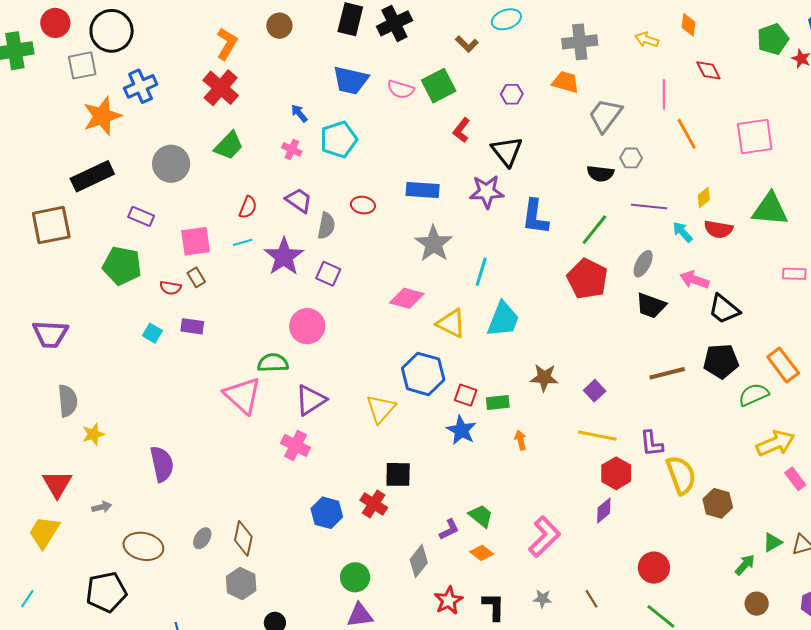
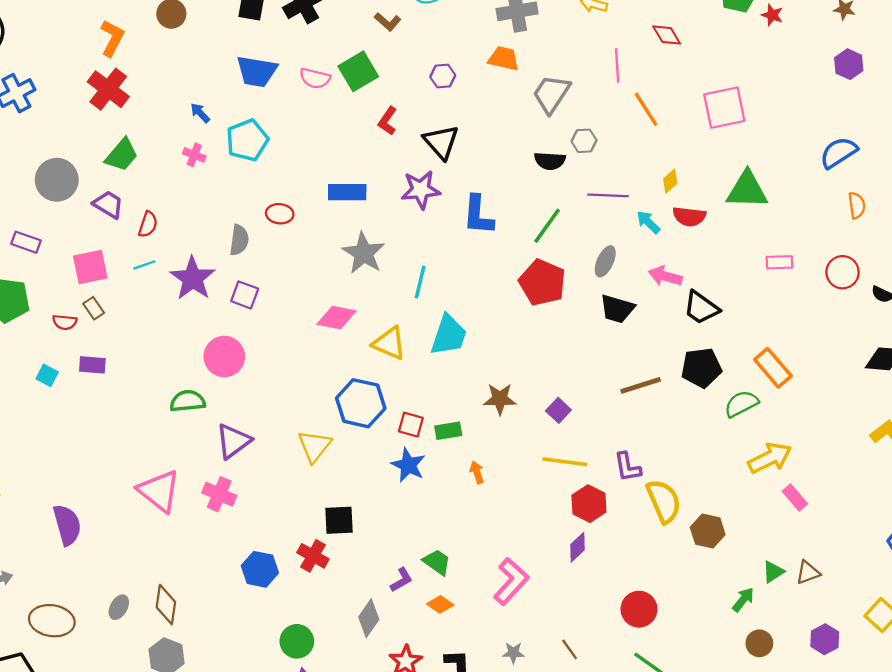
purple trapezoid: (299, 200) -> (108, 204), moved
pink triangle: (243, 395) -> (159, 491), moved

